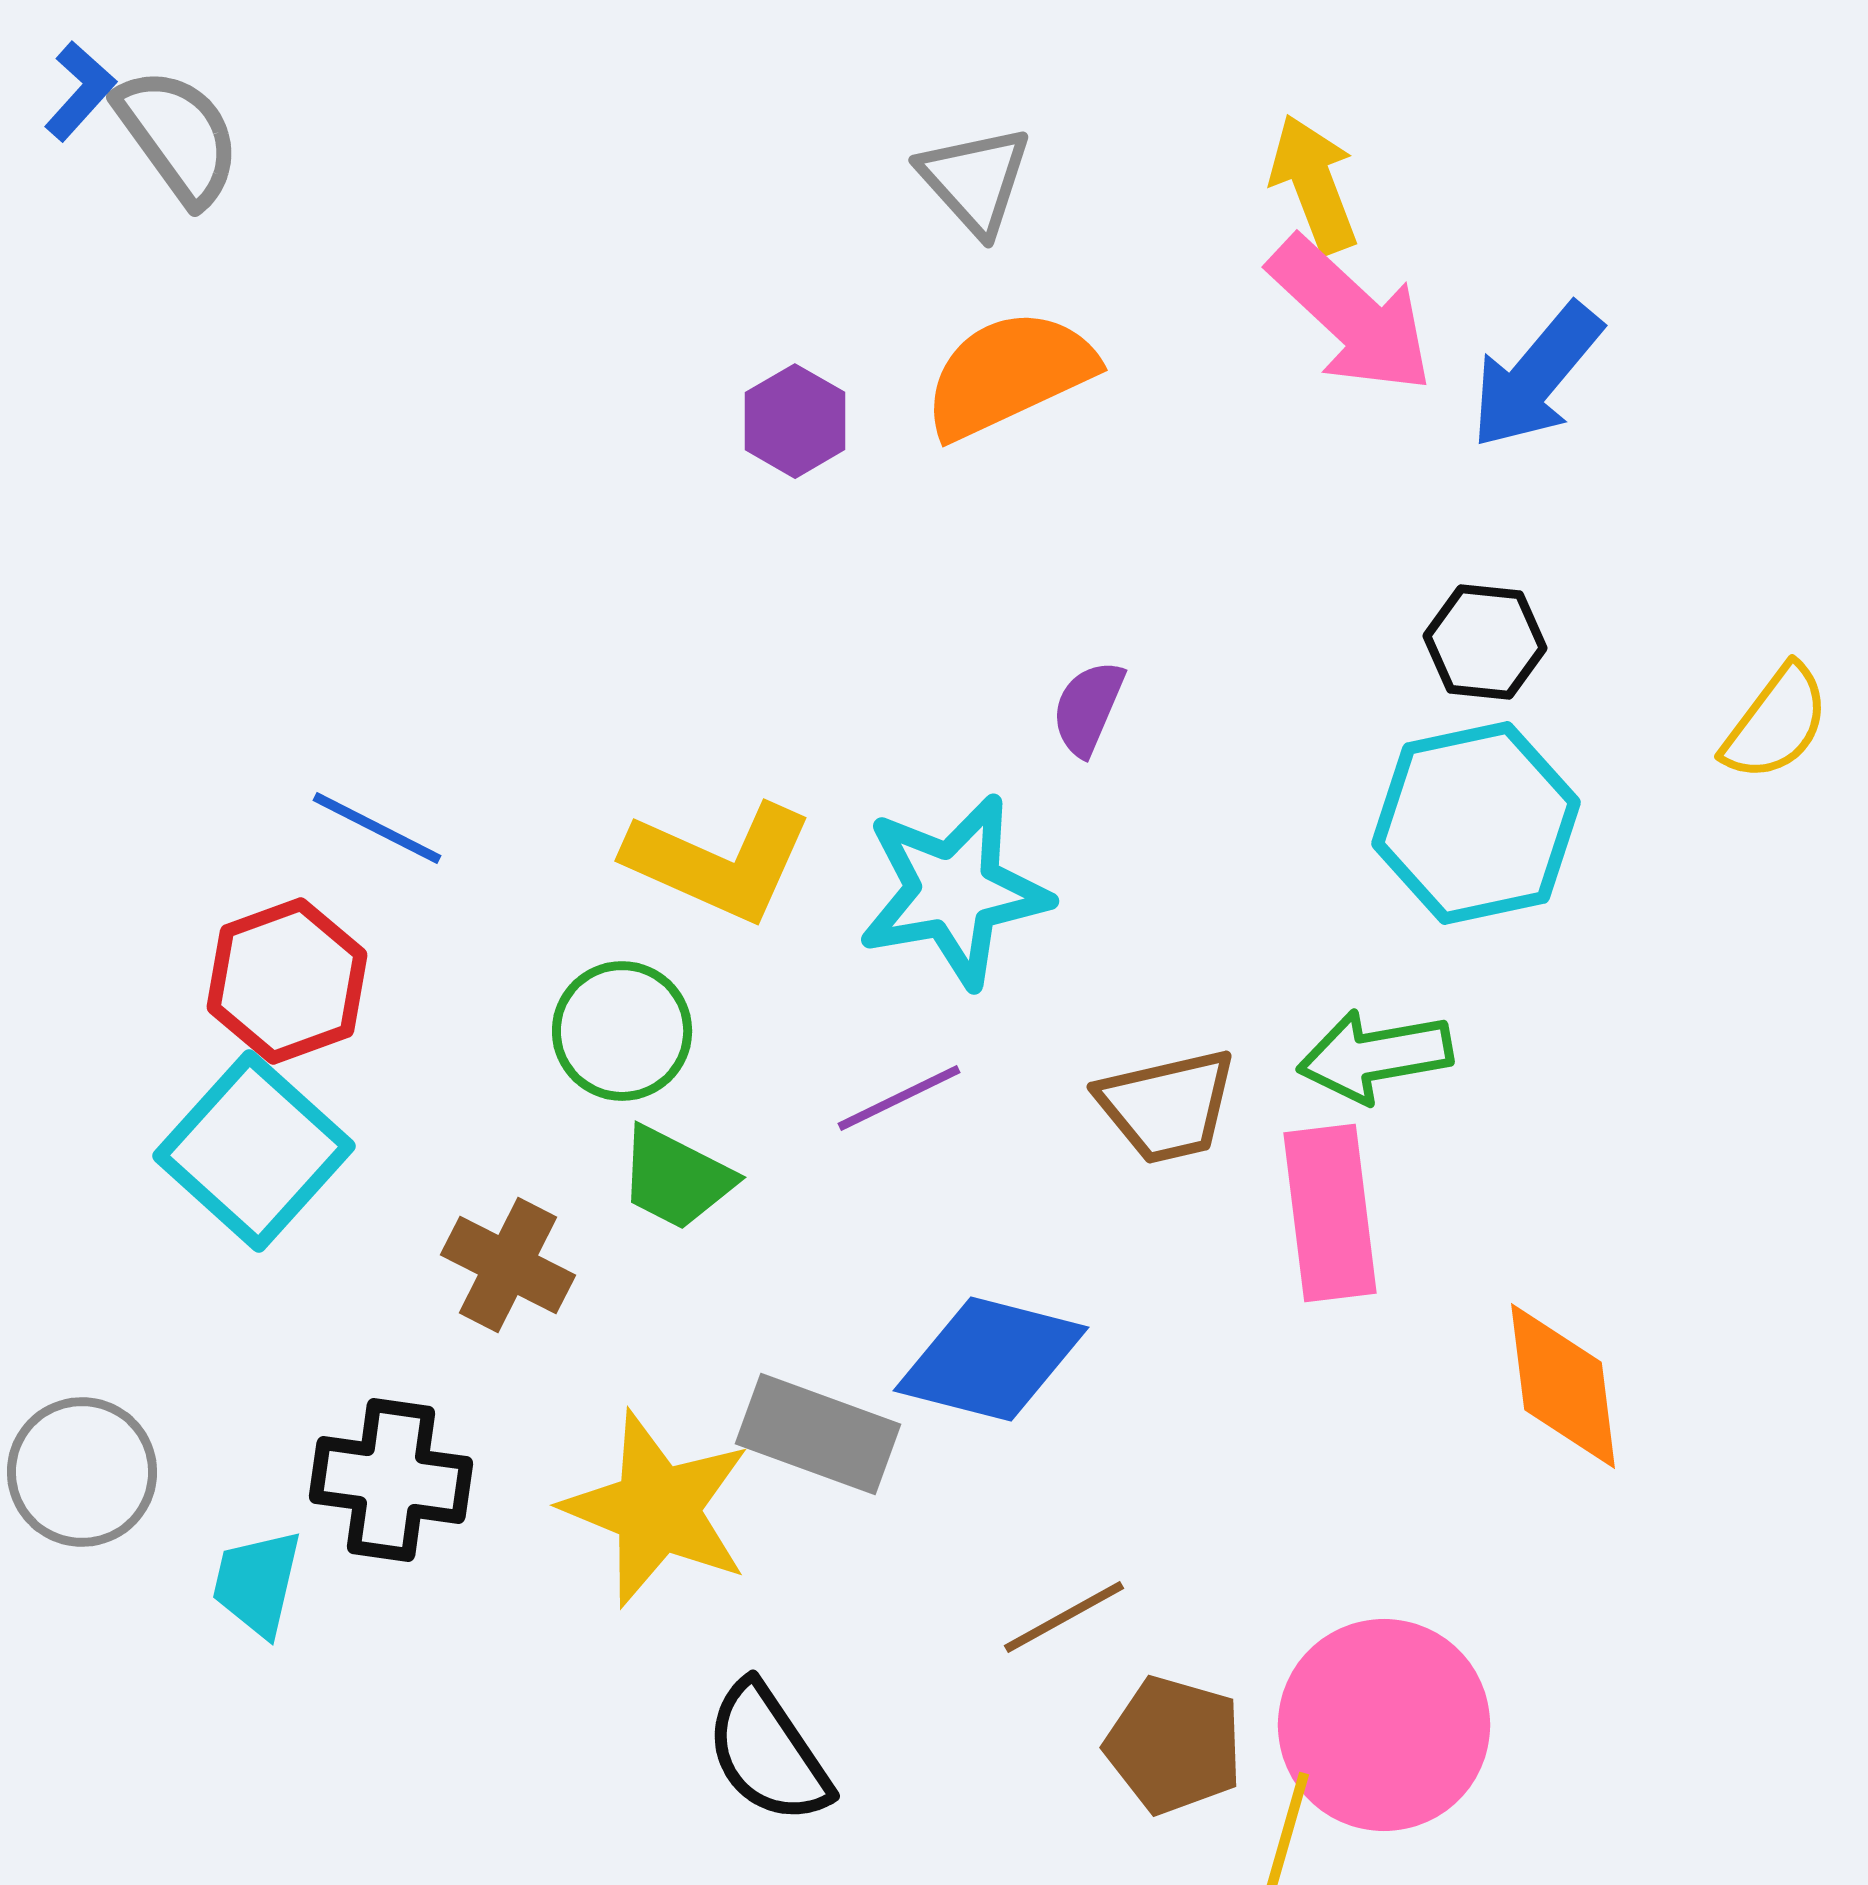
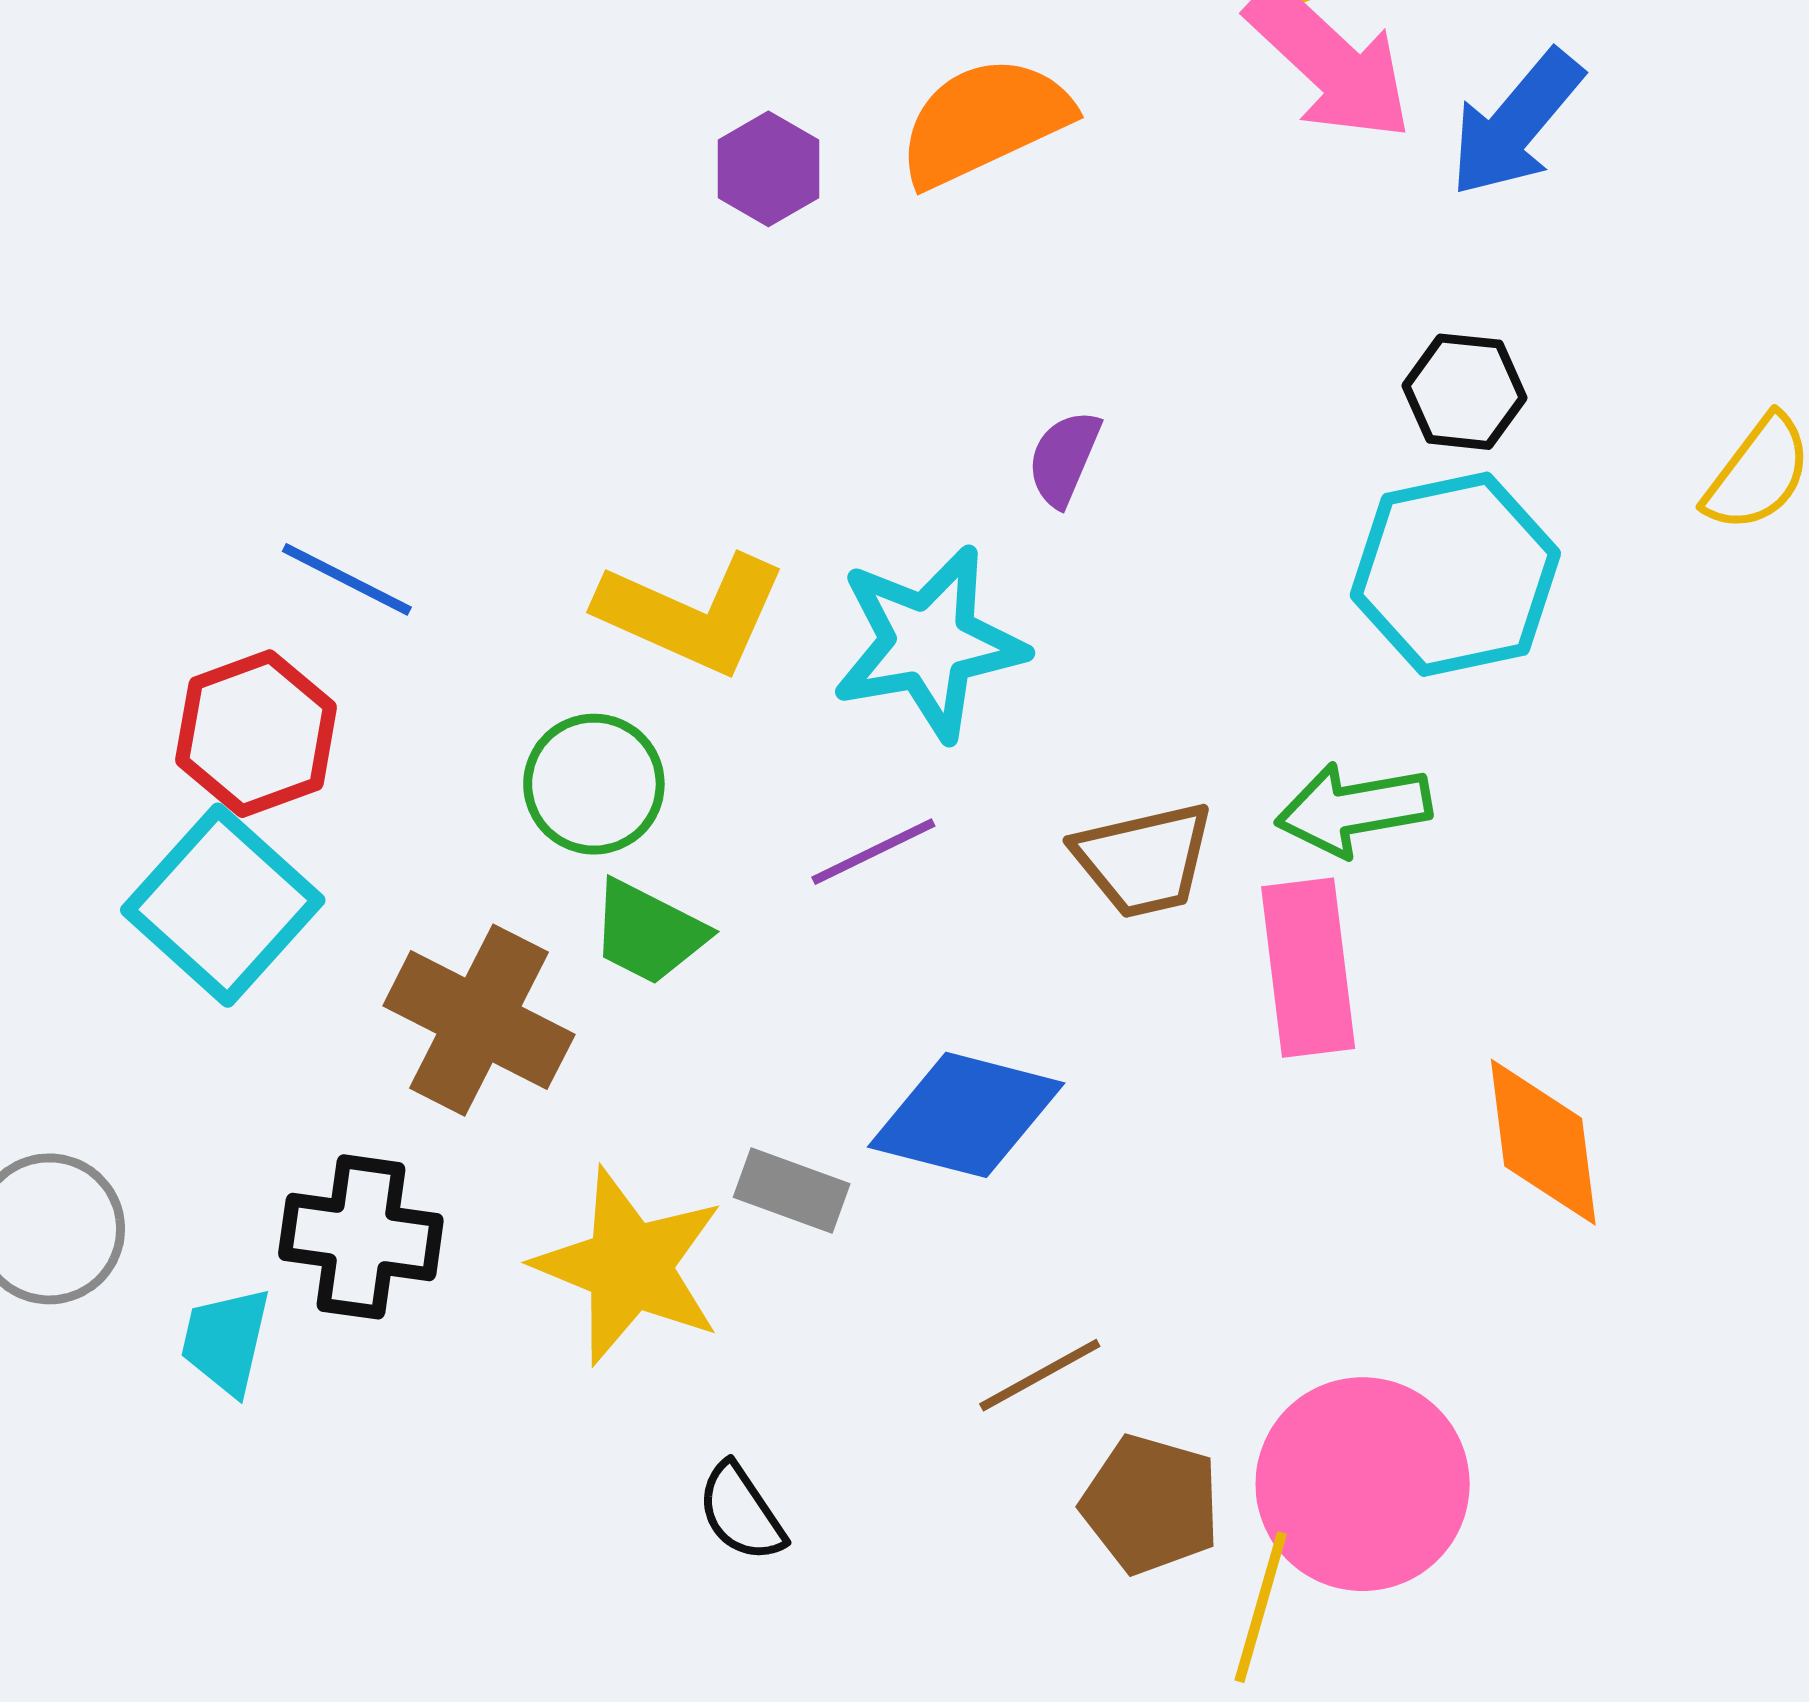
brown cross: (508, 1265) -> (479, 1020), size x1.4
gray rectangle: (818, 1434) -> (792, 1191), size x0.7
black semicircle: (768, 1753) -> (741, 1512), size x0.7

